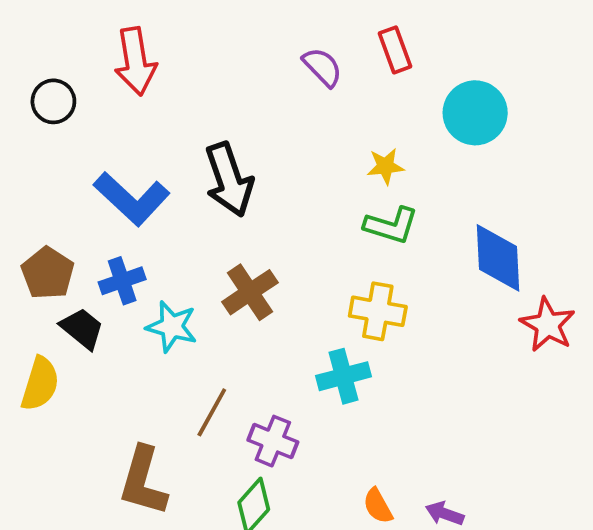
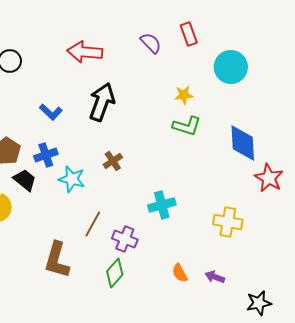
red arrow: (135, 61) -> (85, 52), moved, turned 104
black arrow: (229, 180) -> (102, 102), turned -141
blue L-shape: (132, 199) -> (51, 112), size x0.6
brown cross: (250, 292) -> (113, 161), size x0.7
yellow cross: (378, 311) -> (228, 222), moved

